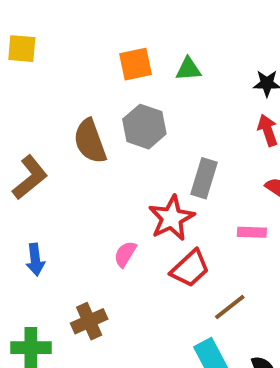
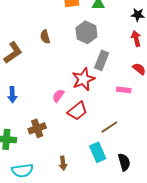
gray hexagon: (144, 127) -> (86, 32), moved
brown semicircle: (90, 141) -> (45, 37), size x0.6
red trapezoid: (190, 269) -> (77, 111), moved

